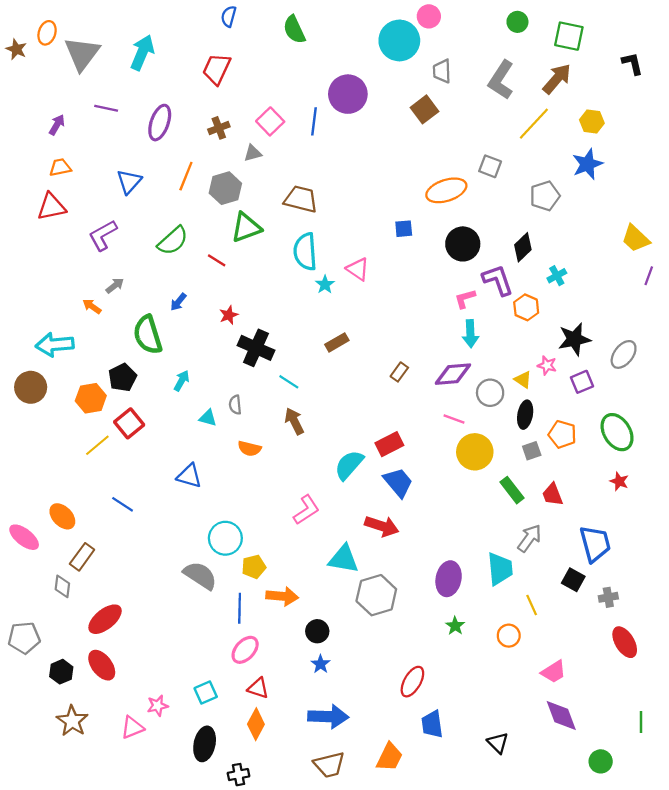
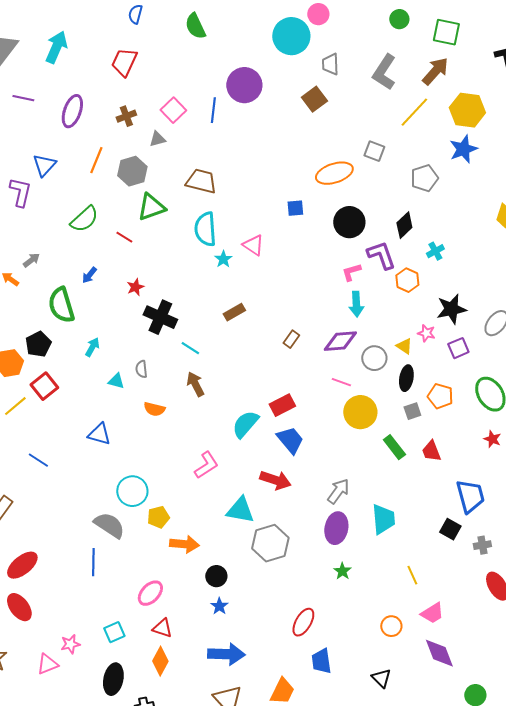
yellow hexagon: (592, 121) -> (467, 110), size x1.6
purple L-shape: (103, 235) -> (20, 192), moved, turned 132
gray arrow: (529, 538) -> (338, 491), moved
yellow line: (532, 605) -> (412, 575), moved
blue line: (240, 608) -> (93, 562), moved
orange circle: (509, 636) -> (391, 626), moved

